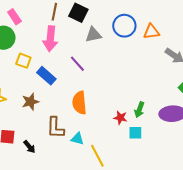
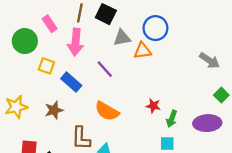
pink rectangle: (14, 17) -> (50, 24), moved
orange triangle: (151, 32) -> (143, 51), moved
orange semicircle: (79, 103) -> (107, 111), turned -55
red star: (120, 118) -> (153, 106), moved

